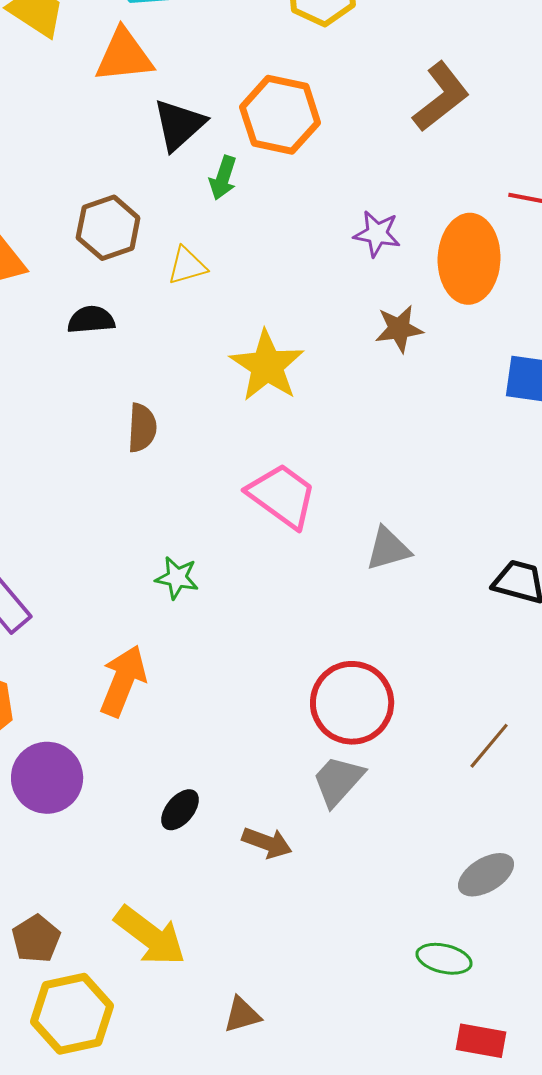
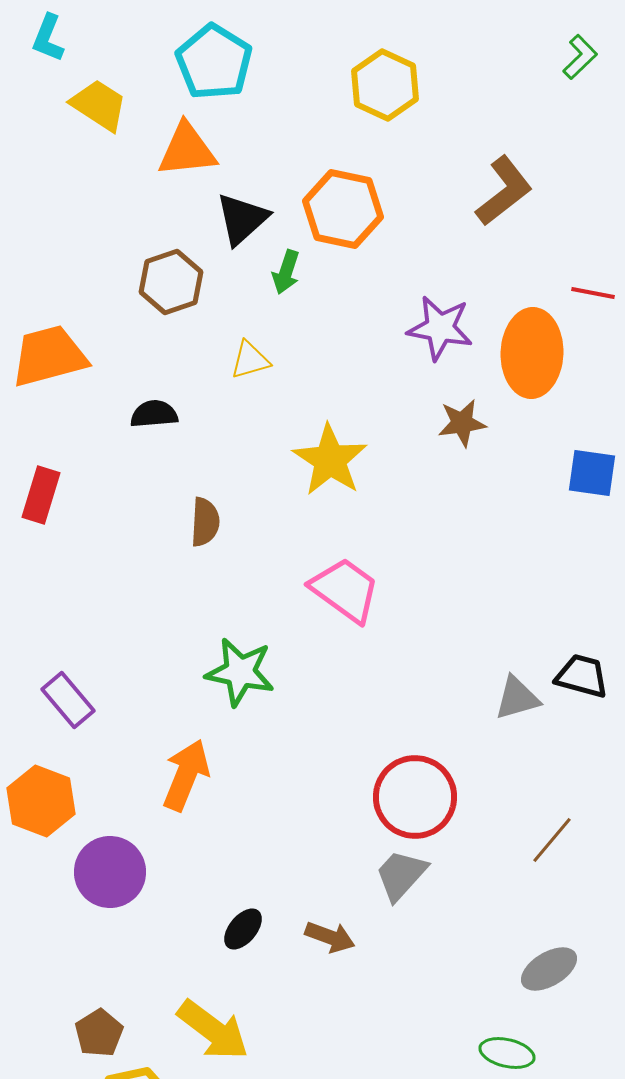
brown hexagon: (108, 228) -> (171, 282), moved
purple star: (377, 234) -> (440, 328), size x1.4
gray triangle: (388, 549) -> (517, 698), moved
green star: (177, 578) -> (240, 672), size x1.6
black ellipse: (180, 810) -> (243, 929), moved

